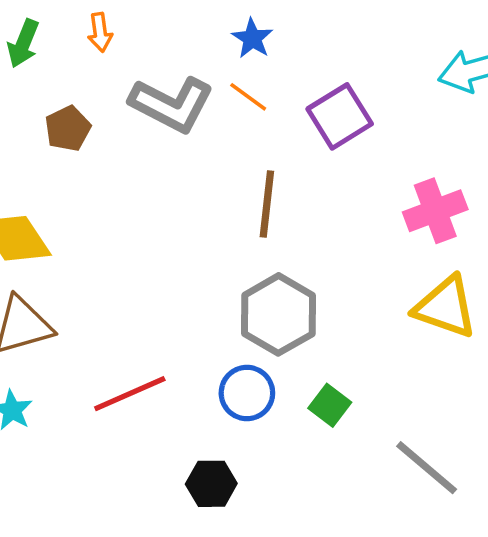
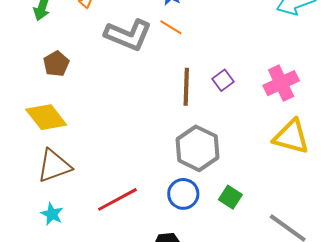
purple square: (340, 116) -> (223, 80), moved, size x0.6
brown pentagon: (68, 129) -> (56, 64), moved

